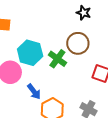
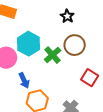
black star: (84, 13) -> (67, 16), moved

